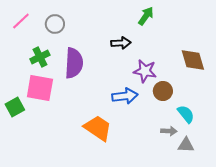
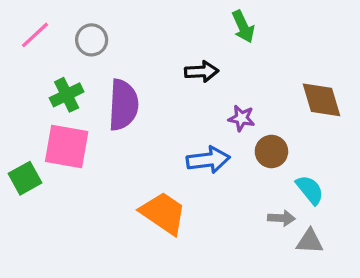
green arrow: (146, 16) -> (243, 27), turned 120
purple star: (145, 71) -> (241, 118), size x0.7

